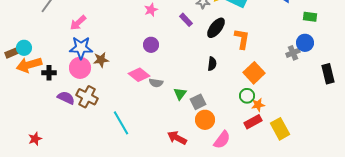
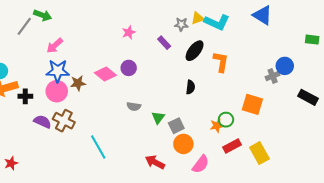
green rectangle: (310, 17) -> (312, 40), moved
orange square: (254, 73) -> (252, 104), moved, turned -30
black rectangle: (328, 74) -> (308, 97), turned -48
pink diamond: (139, 75) -> (105, 74), moved
orange star: (258, 105) -> (217, 126), moved

